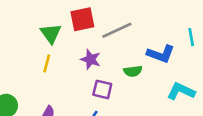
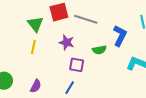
gray line: (117, 30) -> (86, 19), turned 45
blue L-shape: (161, 54) -> (120, 36), turned -80

